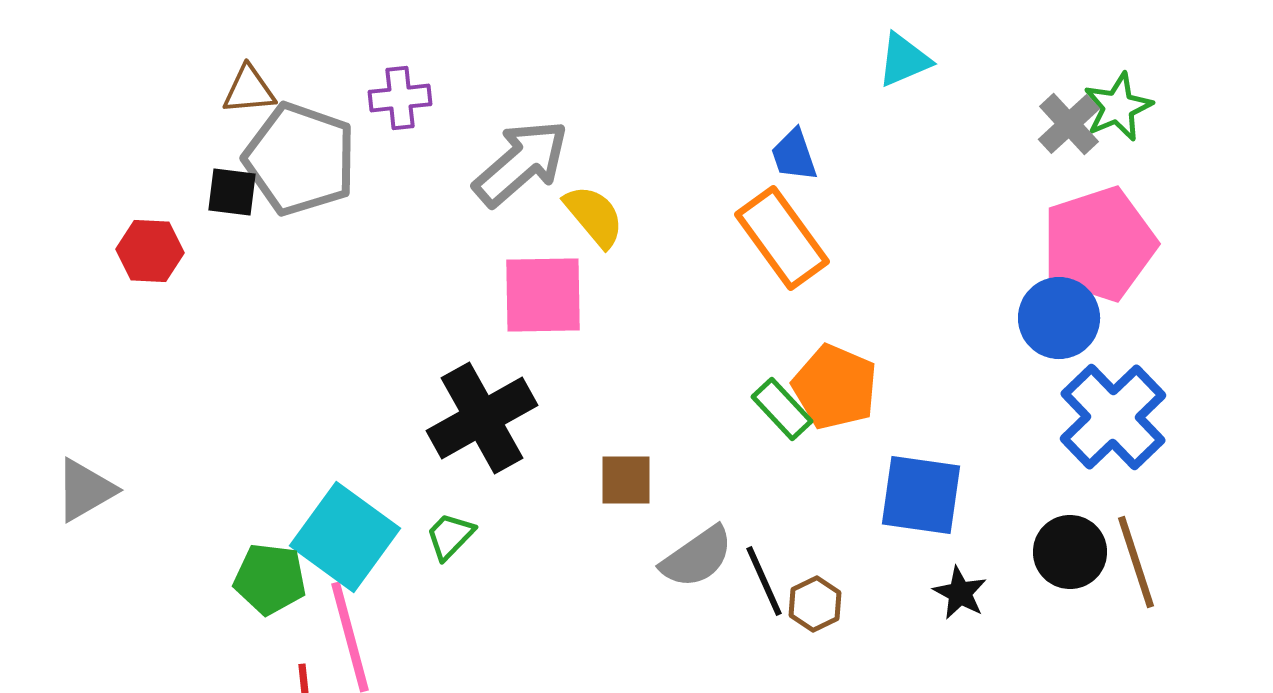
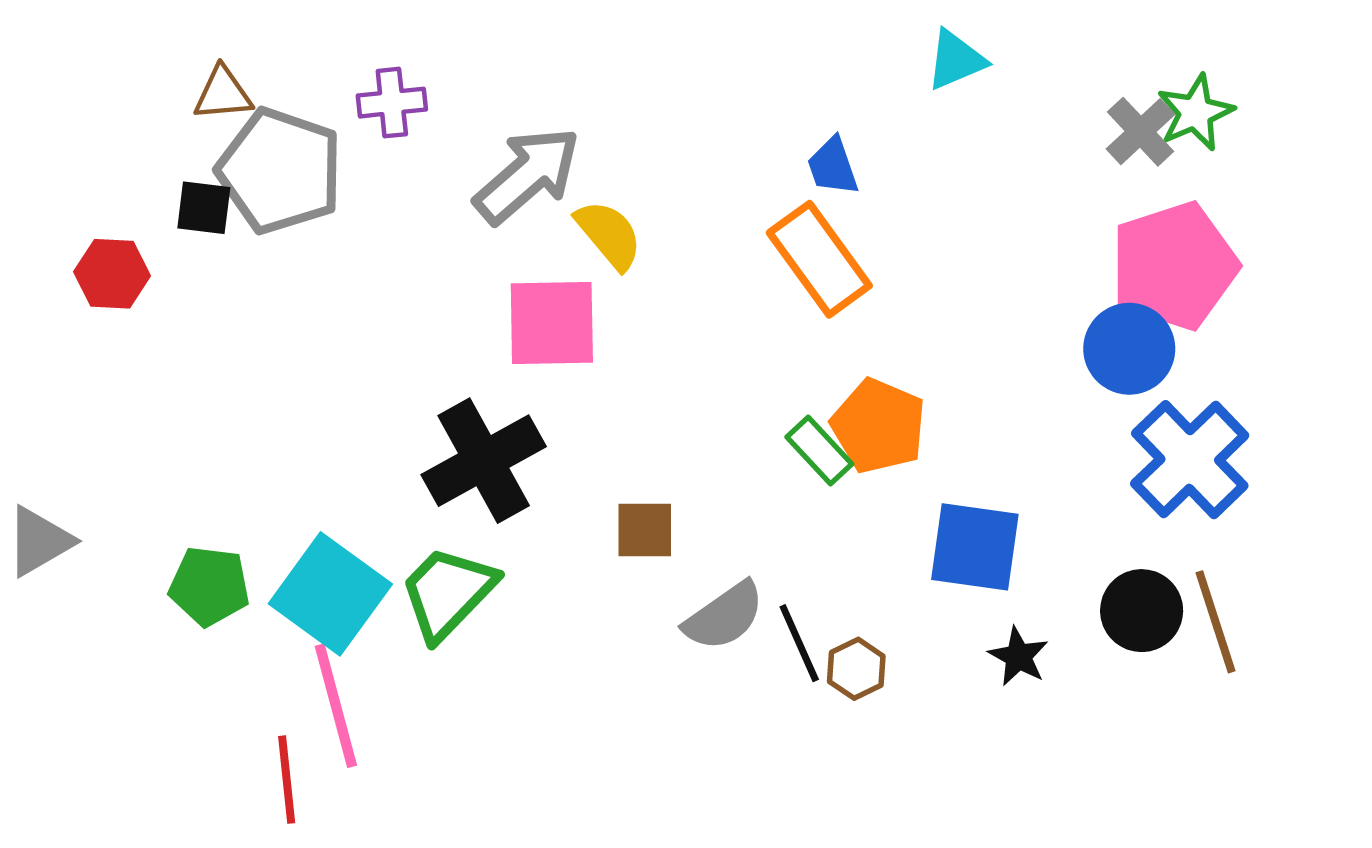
green trapezoid: (450, 536) -> (448, 593), size x1.8
green pentagon: (270, 579) -> (209, 586), moved

